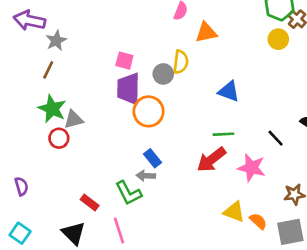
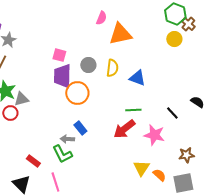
orange triangle: (206, 32) -> (120, 34), size x1.4
yellow semicircle: (181, 62) -> (112, 68), moved
gray arrow: (146, 176) -> (67, 139), moved
yellow triangle: (234, 212) -> (141, 168), turned 42

